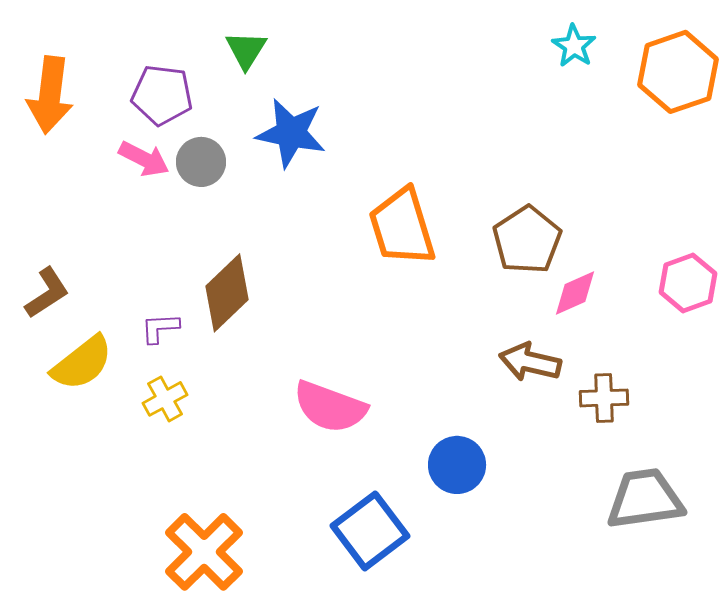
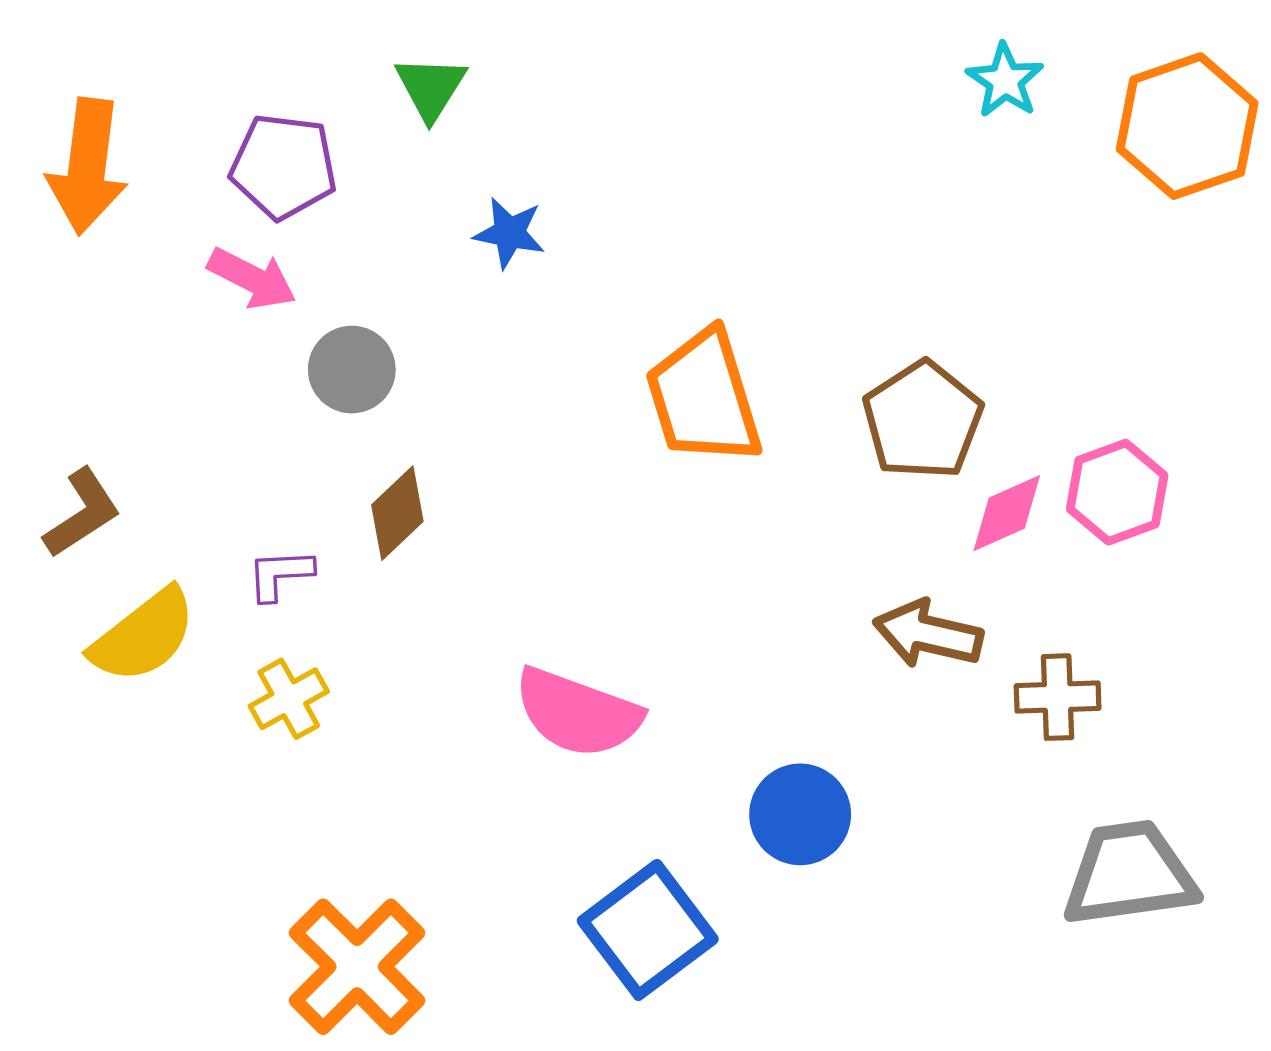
blue star: (291, 133) -> (509, 233), size x0.6
gray circle: (201, 162) -> (352, 370), moved
pink hexagon: (688, 283) -> (1117, 492), moved
brown diamond: (227, 293) -> (397, 513), size x0.7

